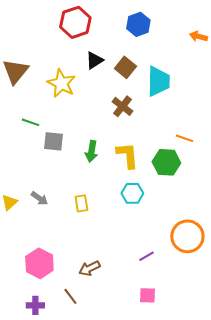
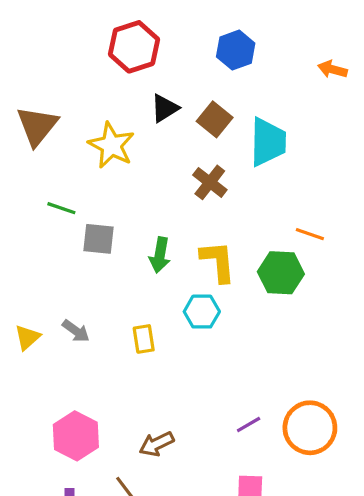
cyan hexagon: (132, 193) -> (202, 312), moved
orange circle: (187, 236) -> (310, 428), moved

